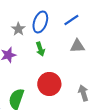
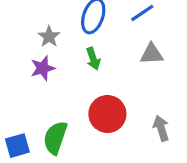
gray star: (18, 29) -> (49, 37), moved

